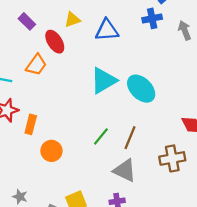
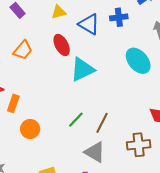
blue cross: (152, 18) -> (119, 17), moved
blue triangle: (107, 30) -> (89, 24), turned 30
red ellipse: (55, 42) -> (62, 45), moved
cyan ellipse: (141, 89) -> (138, 61), moved

